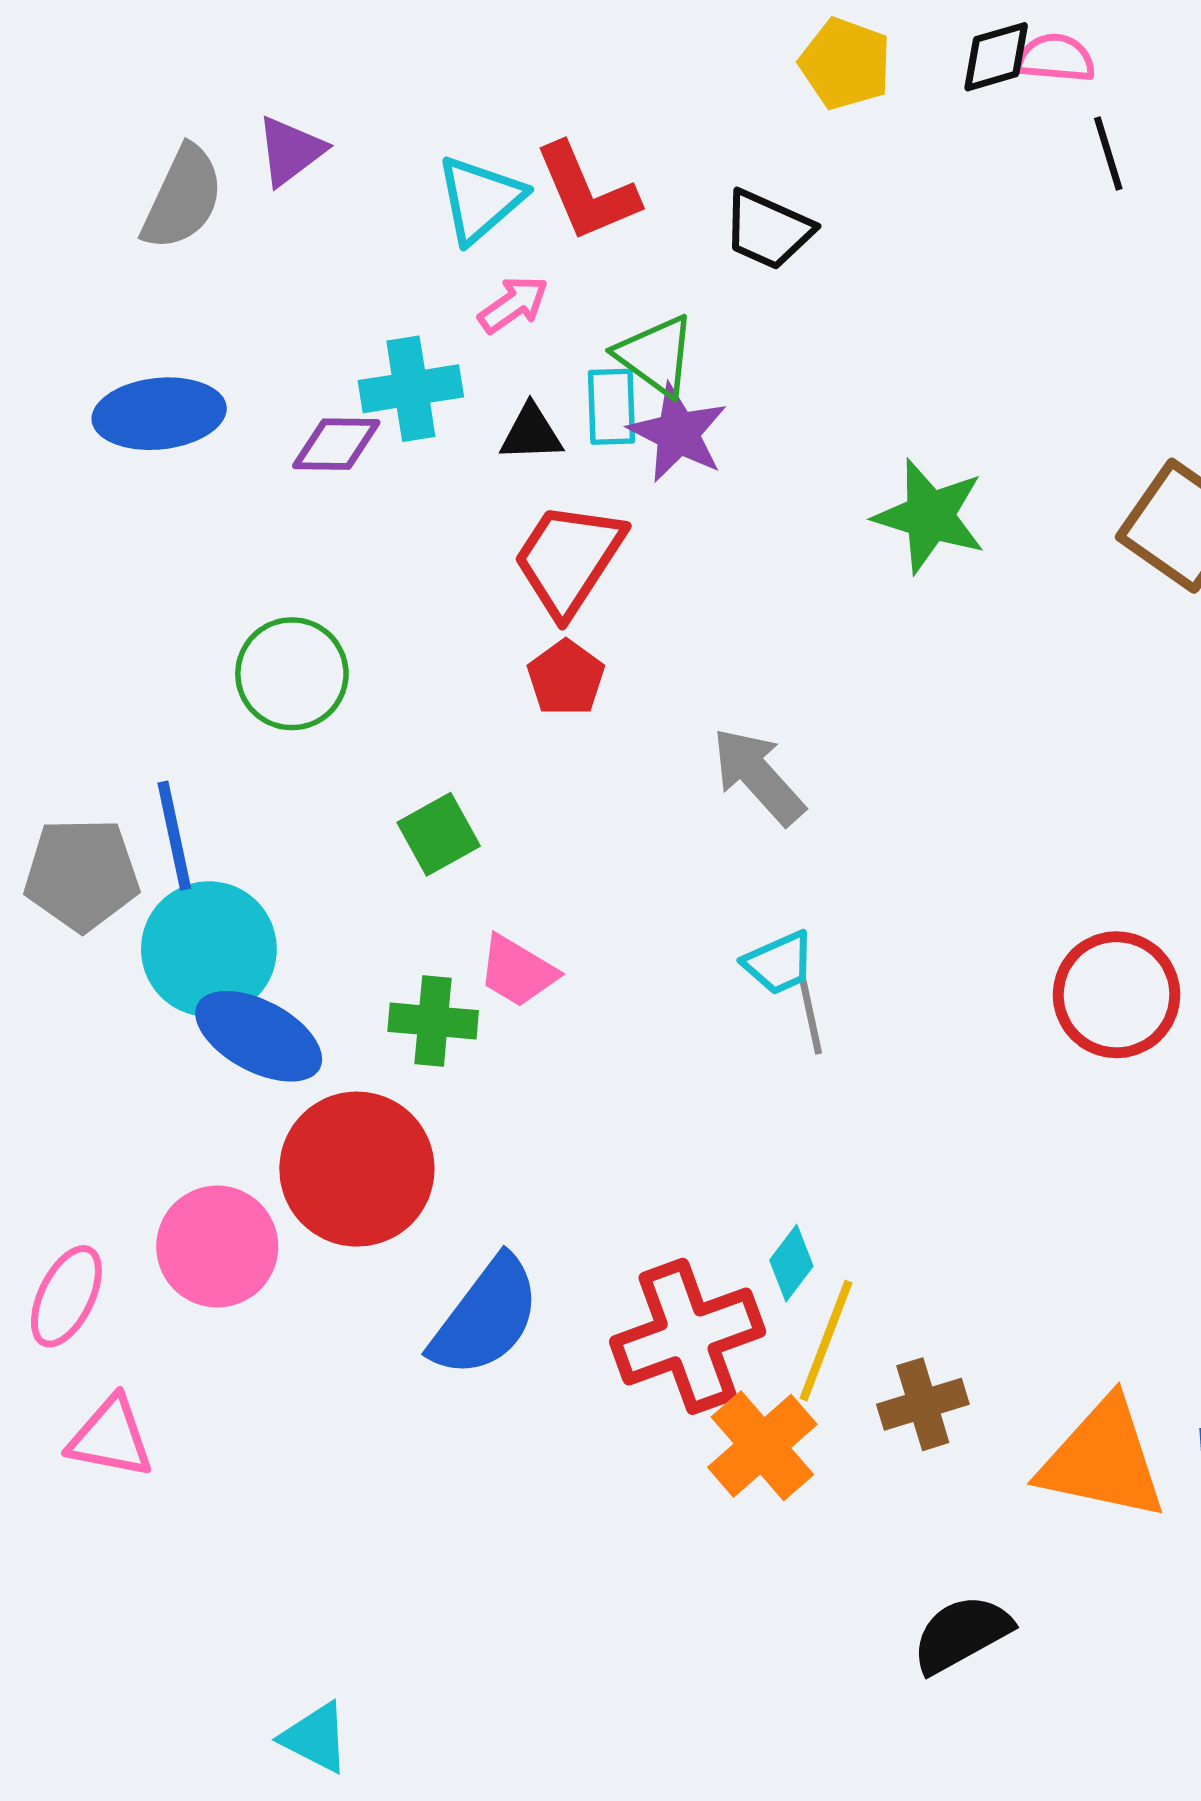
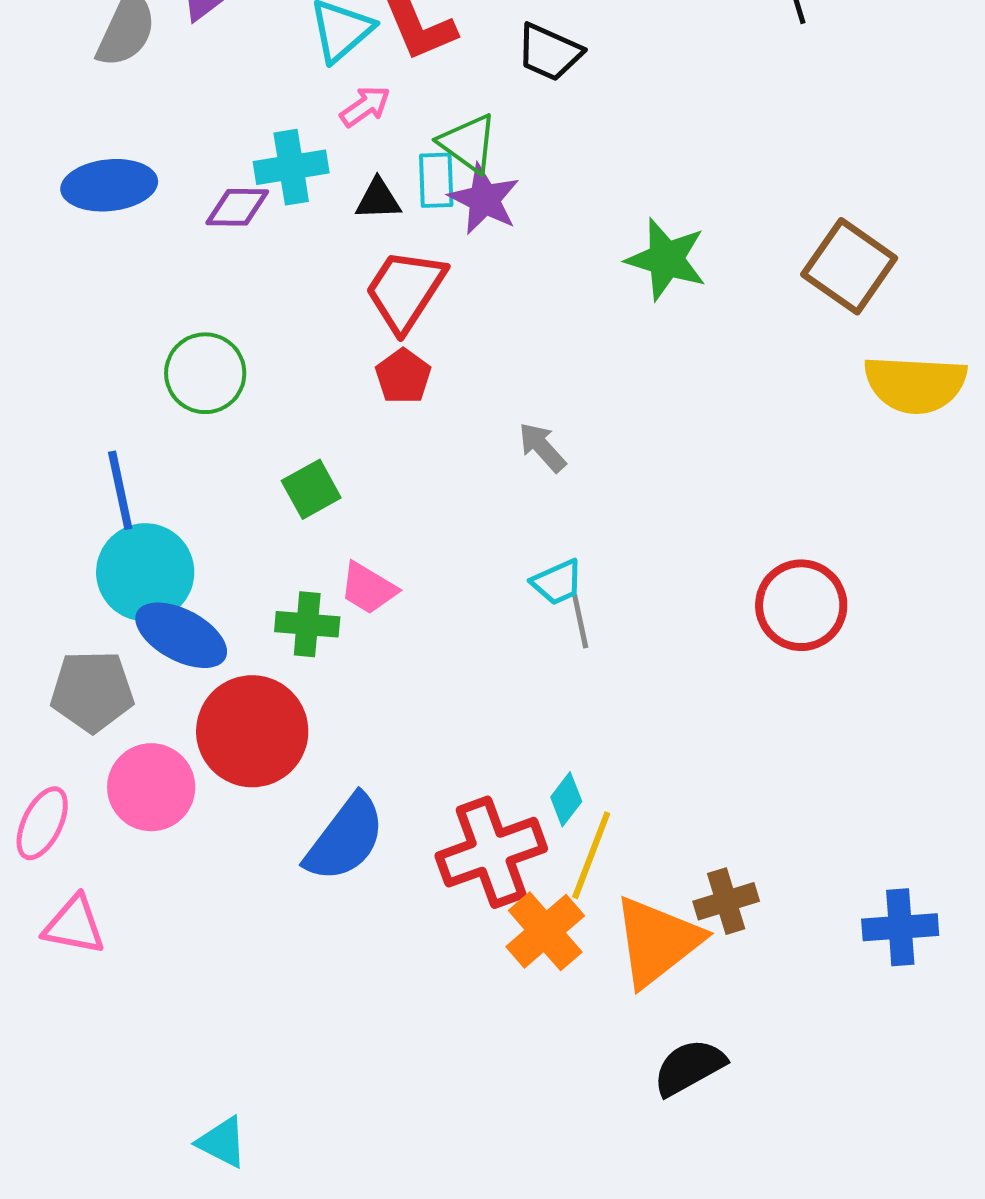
gray arrow: (758, 776) -> (542, 447), size x0.7
gray pentagon: (82, 874) -> (92, 691), moved
brown cross: (923, 1404) -> (726, 901), moved
orange triangle: (1103, 1460) -> (657, 941), moved, turned -50

